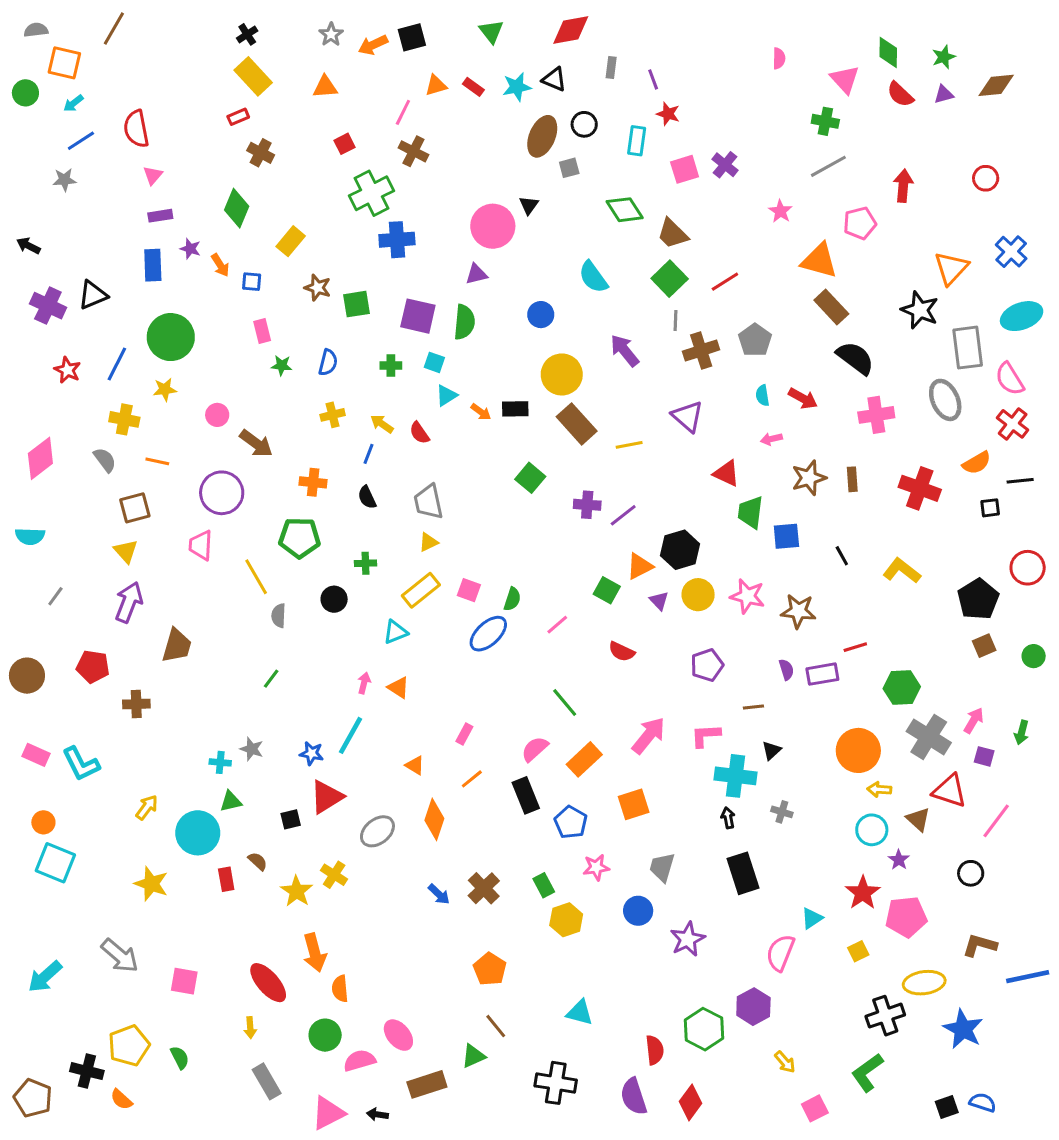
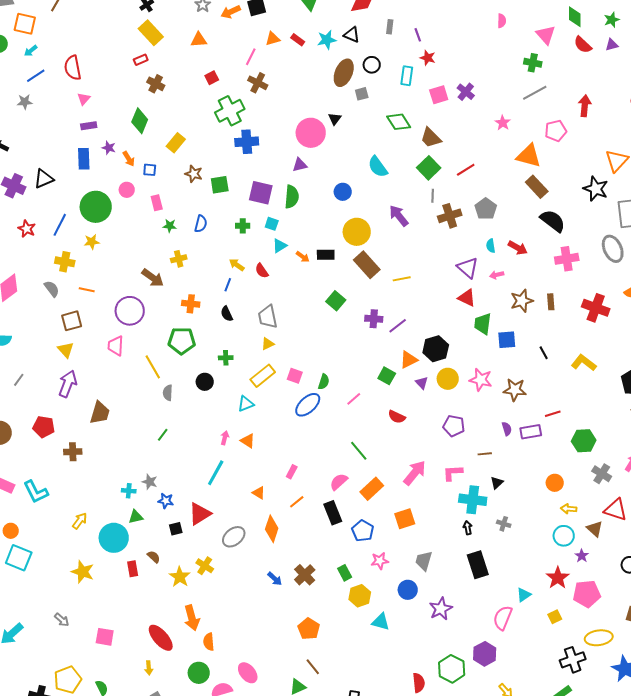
pink circle: (217, 415) -> (127, 190), moved
yellow cross: (333, 415) -> (179, 259), moved
purple triangle: (688, 416) -> (468, 268), moved
purple pentagon: (707, 665) -> (454, 426), turned 30
gray cross: (929, 737) -> (602, 474), size x0.7
orange circle: (858, 750) -> (555, 483), size x0.6
blue star: (312, 753) -> (166, 501), moved
gray arrow: (120, 956) -> (62, 620), size x0.6
cyan triangle: (580, 1013) -> (381, 622), moved

